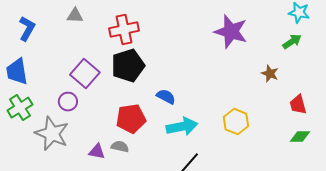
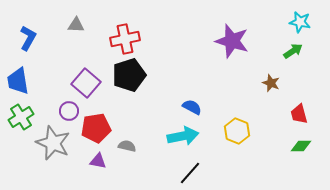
blue semicircle: (166, 97) -> (192, 107), moved
red pentagon: (131, 119) -> (96, 128), moved
gray semicircle: (120, 147) -> (127, 146), moved

